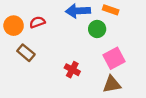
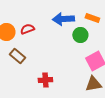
red cross: (72, 70) -> (45, 80), moved, turned -32

